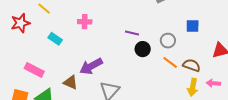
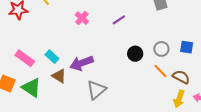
pink cross: (85, 22) -> (82, 18), turned 32
blue square: (193, 26) -> (187, 47), moved
purple line: (132, 33) -> (119, 20), moved, turned -56
cyan rectangle: (55, 39) -> (52, 57), moved

